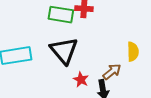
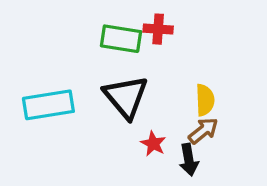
yellow semicircle: (133, 52) -> (205, 100), moved

